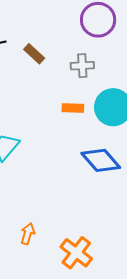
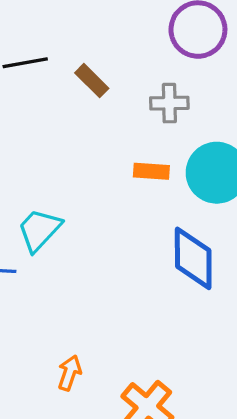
blue diamond: (101, 160) -> (193, 258), turned 39

